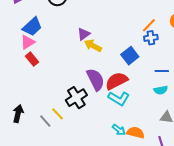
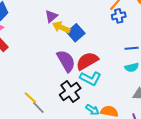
blue square: (130, 56) -> (76, 33), moved
black cross: (76, 98) -> (70, 91), moved
gray line: (45, 121) -> (38, 107), moved

